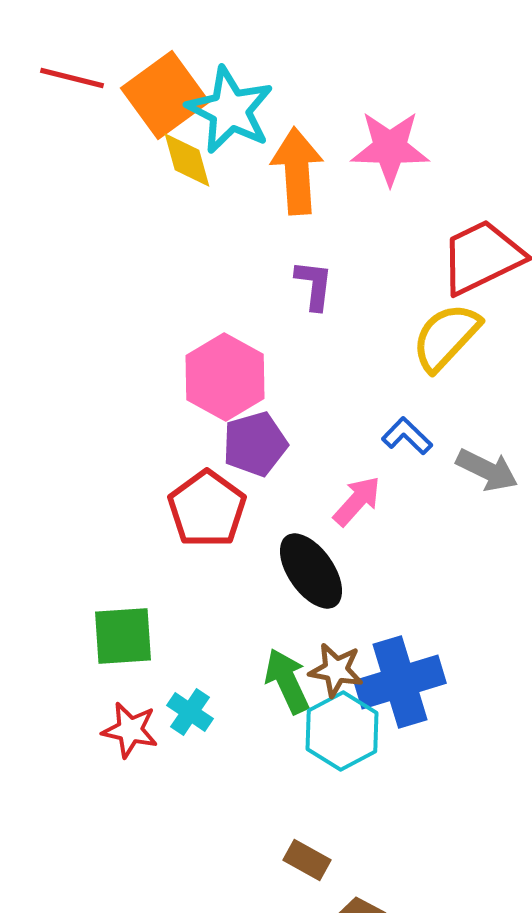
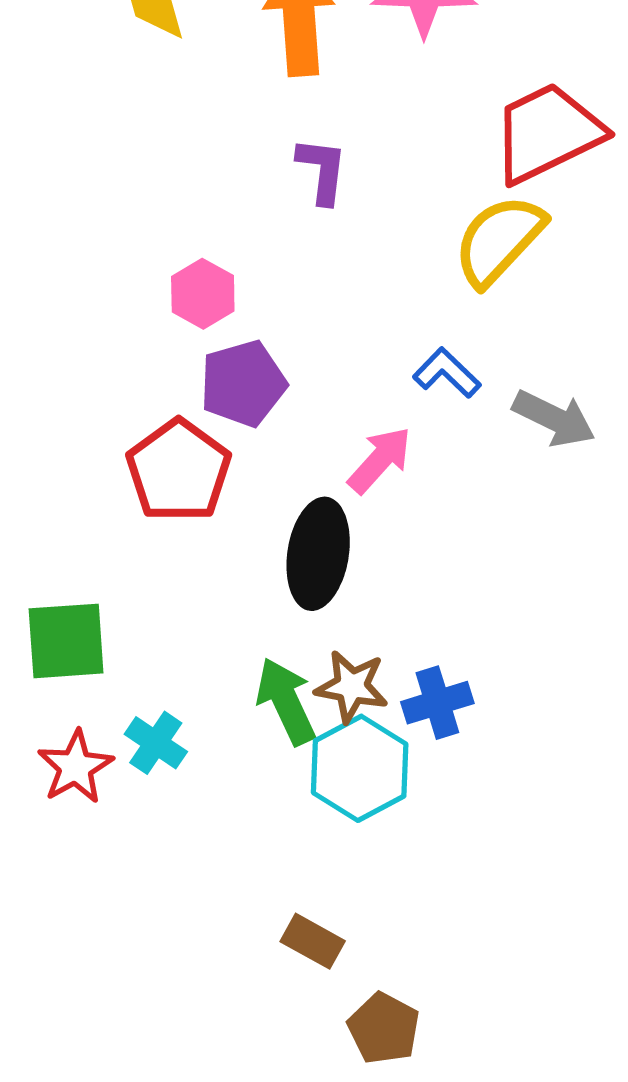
pink hexagon: (225, 377) -> (203, 294), size x0.6
black ellipse: (311, 571) -> (318, 554), turned 44
blue cross: (400, 682) -> (437, 703), size x0.6
red star: (130, 730) -> (75, 767), turned 30

